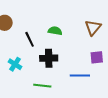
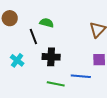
green semicircle: (55, 31) -> (47, 23), moved
green line: (42, 86) -> (56, 84), moved

